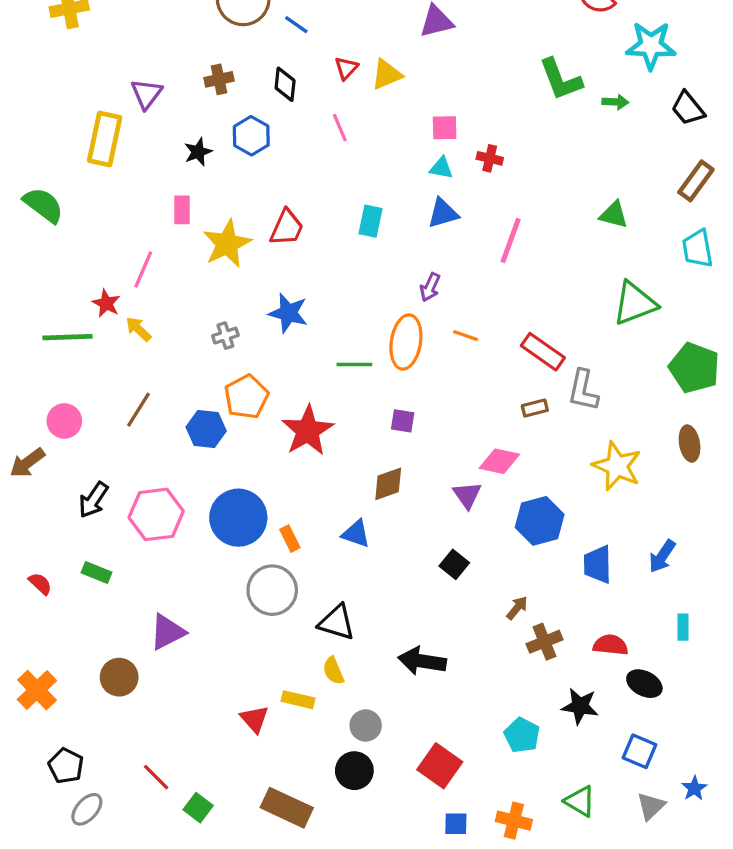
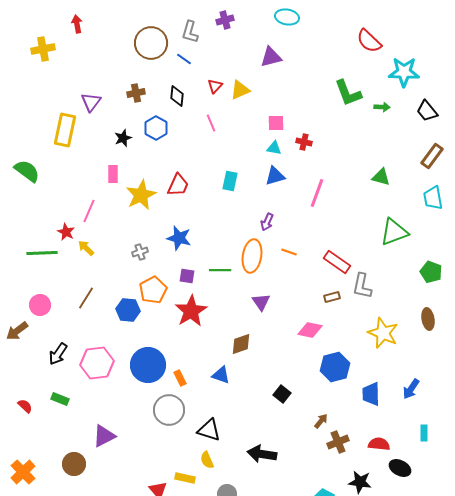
green pentagon: (694, 368) -> (431, 272), size x0.7
purple square: (403, 421) -> (187, 276), moved
purple triangle: (467, 495) -> (261, 302), moved

